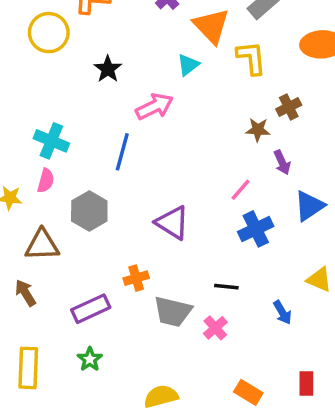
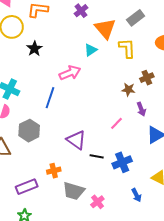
black star: (108, 69) -> (34, 49), moved
blue cross: (256, 229) -> (122, 162), moved
black line: (226, 287) -> (97, 156), moved

